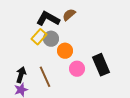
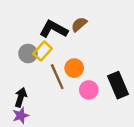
gray circle: (51, 39) -> (28, 53), moved
brown line: (45, 77) -> (57, 77), moved

